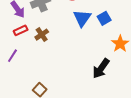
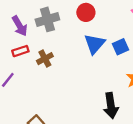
black arrow: (101, 68) -> (111, 106), turned -50

